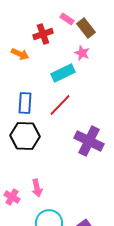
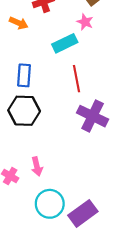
red line: (60, 105) -> (76, 79), moved, turned -55

